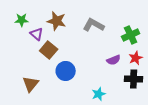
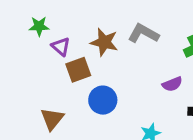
brown star: (57, 21) -> (104, 42), moved
brown square: (49, 50) -> (78, 70), turned 30

